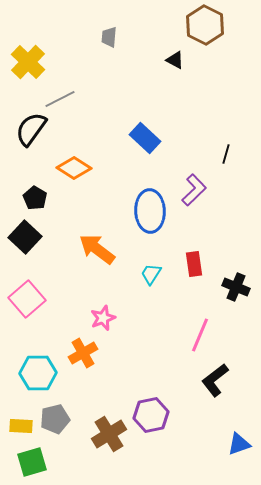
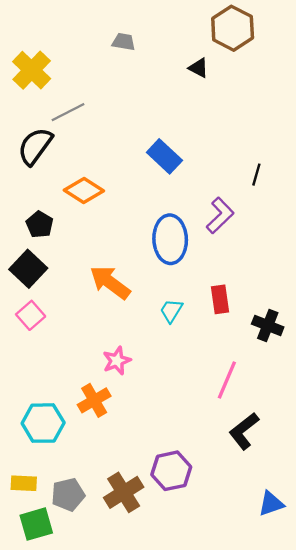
gray trapezoid: (109, 37) -> (124, 42), turned 95
pink square: (27, 299) -> (31, 315), moved, size x0.7
gray pentagon: (55, 419) -> (68, 495), moved

